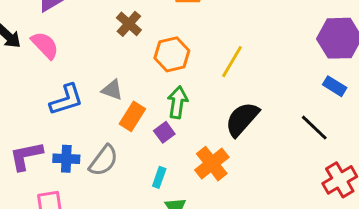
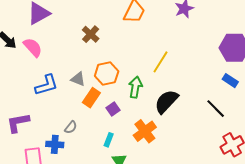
orange hexagon: (172, 54) -> (107, 74), moved
green arrow: (178, 102) -> (135, 87), moved
blue cross: (66, 159) -> (55, 144), moved
gray semicircle: (104, 161) -> (71, 127), size x0.6

